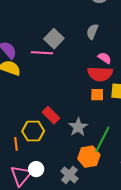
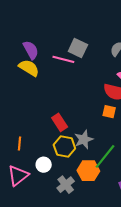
gray square: (54, 39) -> (78, 48), turned -30
yellow hexagon: (33, 131) -> (64, 147), moved
white circle: (36, 169) -> (44, 165), moved

